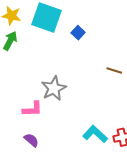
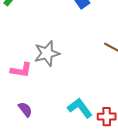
purple semicircle: (31, 140) -> (25, 109), moved

